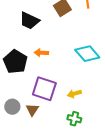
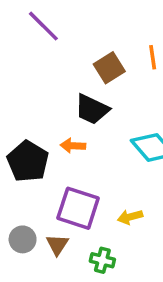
black trapezoid: (29, 21) -> (92, 109), moved
green cross: (74, 119) -> (102, 260), moved

